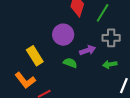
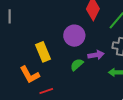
green semicircle: (70, 63) -> (77, 65), turned -72

